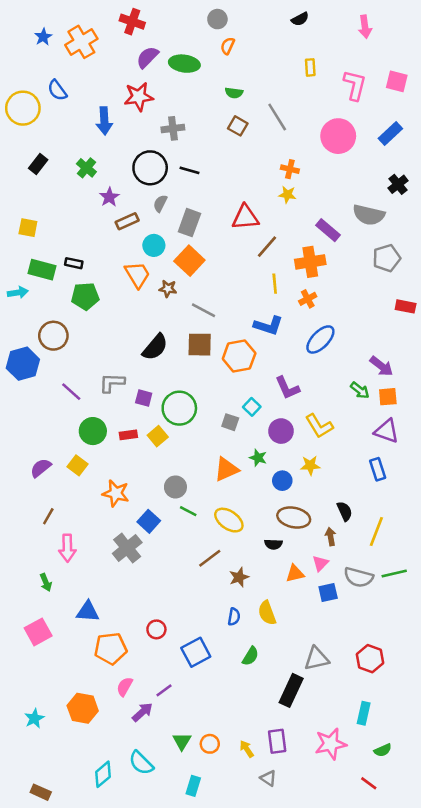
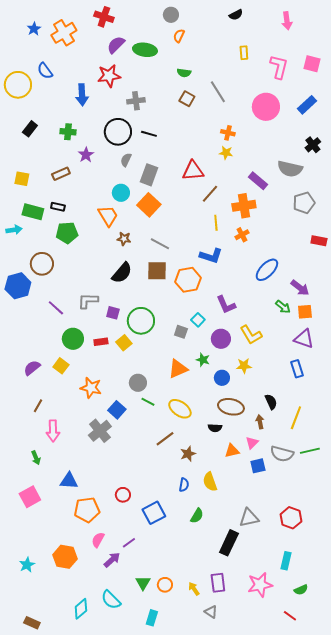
green cross: (86, 168) -> (68, 132), turned -35
brown rectangle: (127, 221) -> (61, 174), moved
brown star: (168, 289) -> (124, 239), moved
blue ellipse: (320, 339) -> (267, 270), moved

